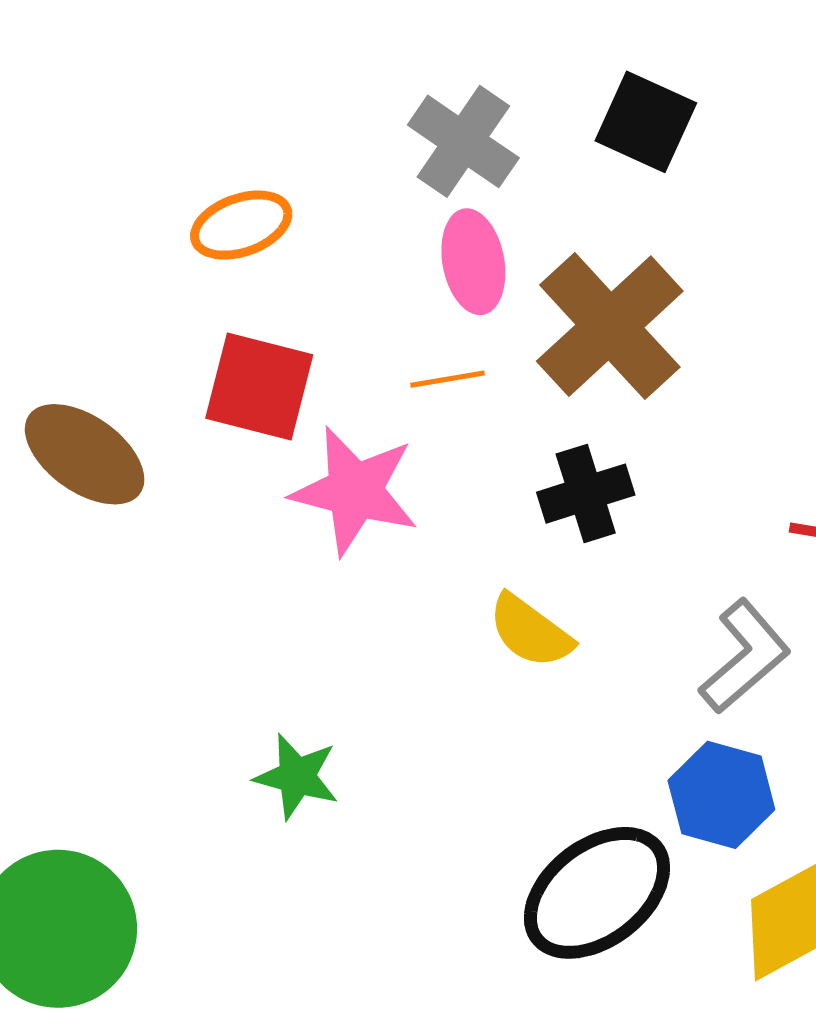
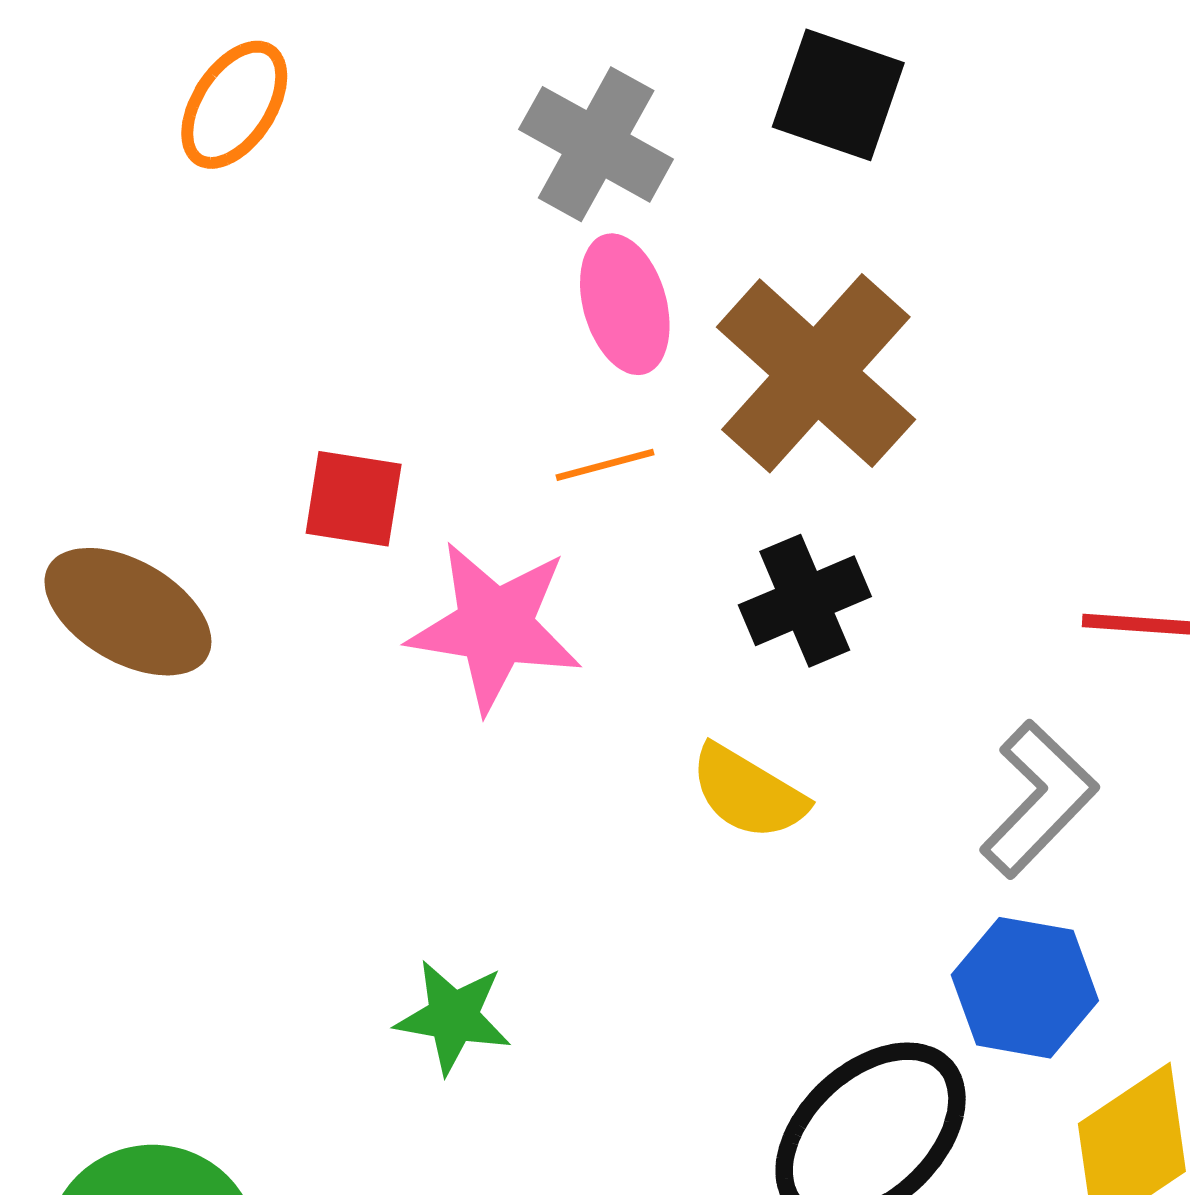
orange ellipse: (241, 225) -> (234, 105), moved, turned -32
red square: (259, 387) -> (354, 499), size x0.7

